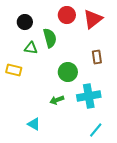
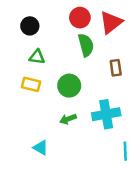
green semicircle: (50, 38) -> (86, 45), moved
yellow rectangle: (14, 70) -> (31, 84), moved
green circle: (68, 72) -> (69, 86), moved
cyan line: (96, 130) -> (125, 151), moved, turned -42

